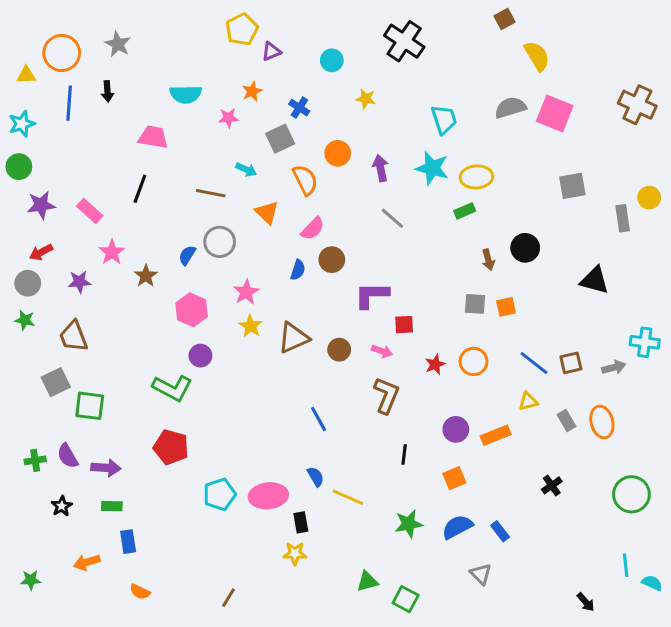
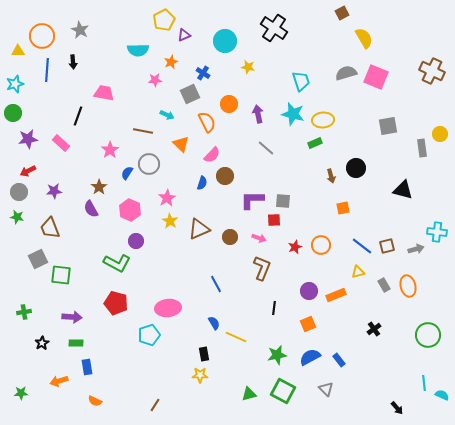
cyan circle: (332, 60) -> (225, 41), size x1.5
cyan semicircle: (186, 94) -> (138, 50), moved
black line: (140, 189) -> (78, 116), moved
pink star: (112, 252) -> (110, 150), moved
gray square: (475, 304) -> (283, 201), moved
purple semicircle: (68, 456) -> (91, 209), moved
pink ellipse: (268, 496) -> (168, 308), moved
green square: (406, 599) -> (283, 391), moved, size x1.4

